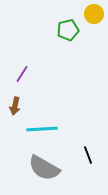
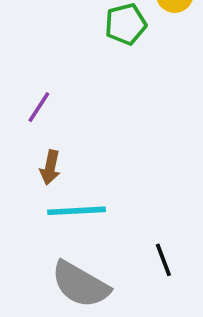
brown arrow: (15, 106) -> (50, 167), moved

